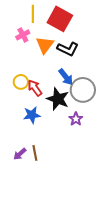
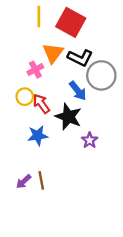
pink cross: (23, 35) -> (35, 70), moved
gray circle: (83, 90) -> (101, 75), moved

